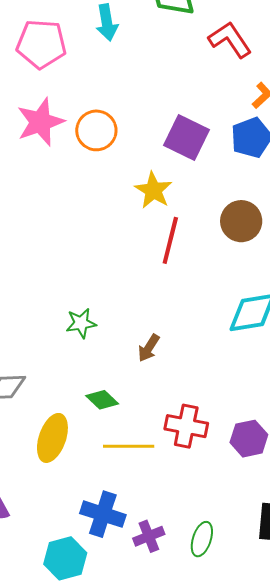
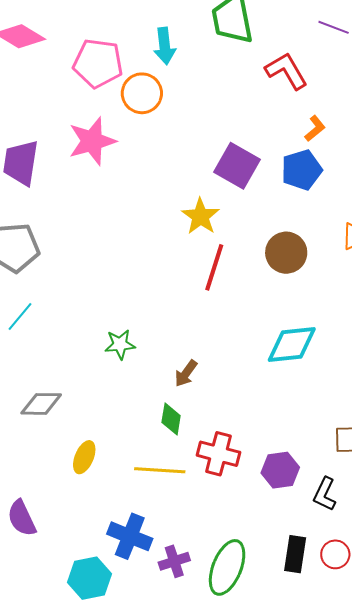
orange circle: (96, 130) -> (142, 93), moved
green diamond: (102, 400) -> (171, 419), moved, turned 52
yellow ellipse: (52, 438) -> (84, 457), size x0.7
green ellipse: (202, 539) -> (227, 567), size x1.6

